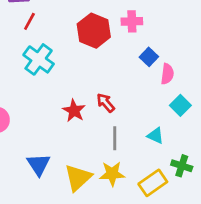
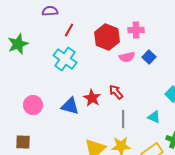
red line: (29, 21) -> (69, 30), moved
pink semicircle: (167, 74) -> (127, 57), moved, turned 70
blue triangle: (39, 164) -> (70, 106), moved, turned -42

